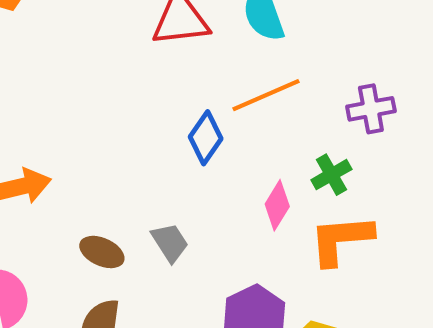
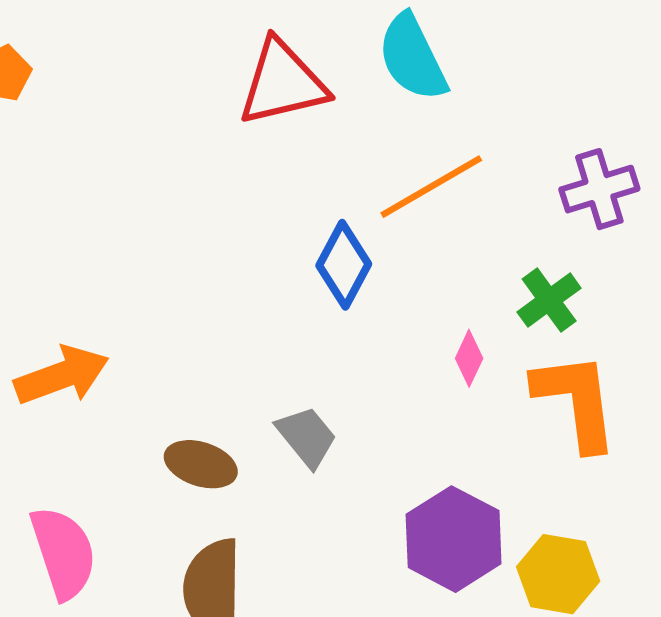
pink diamond: (277, 205) -> (469, 358), size x0.7
orange L-shape: (341, 240) -> (576, 401), turned 94

